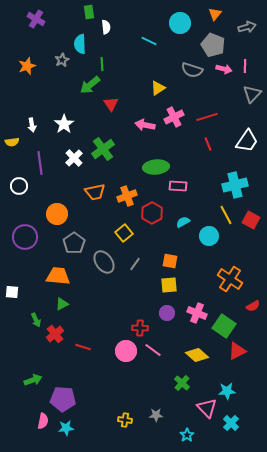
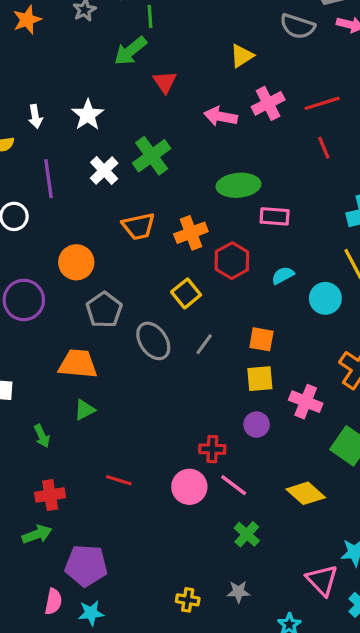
pink cross: (197, 313) -> (306, 402), moved
red cross: (55, 334) -> (50, 495), moved, turned 30
green cross: (182, 383) -> (247, 534), moved

